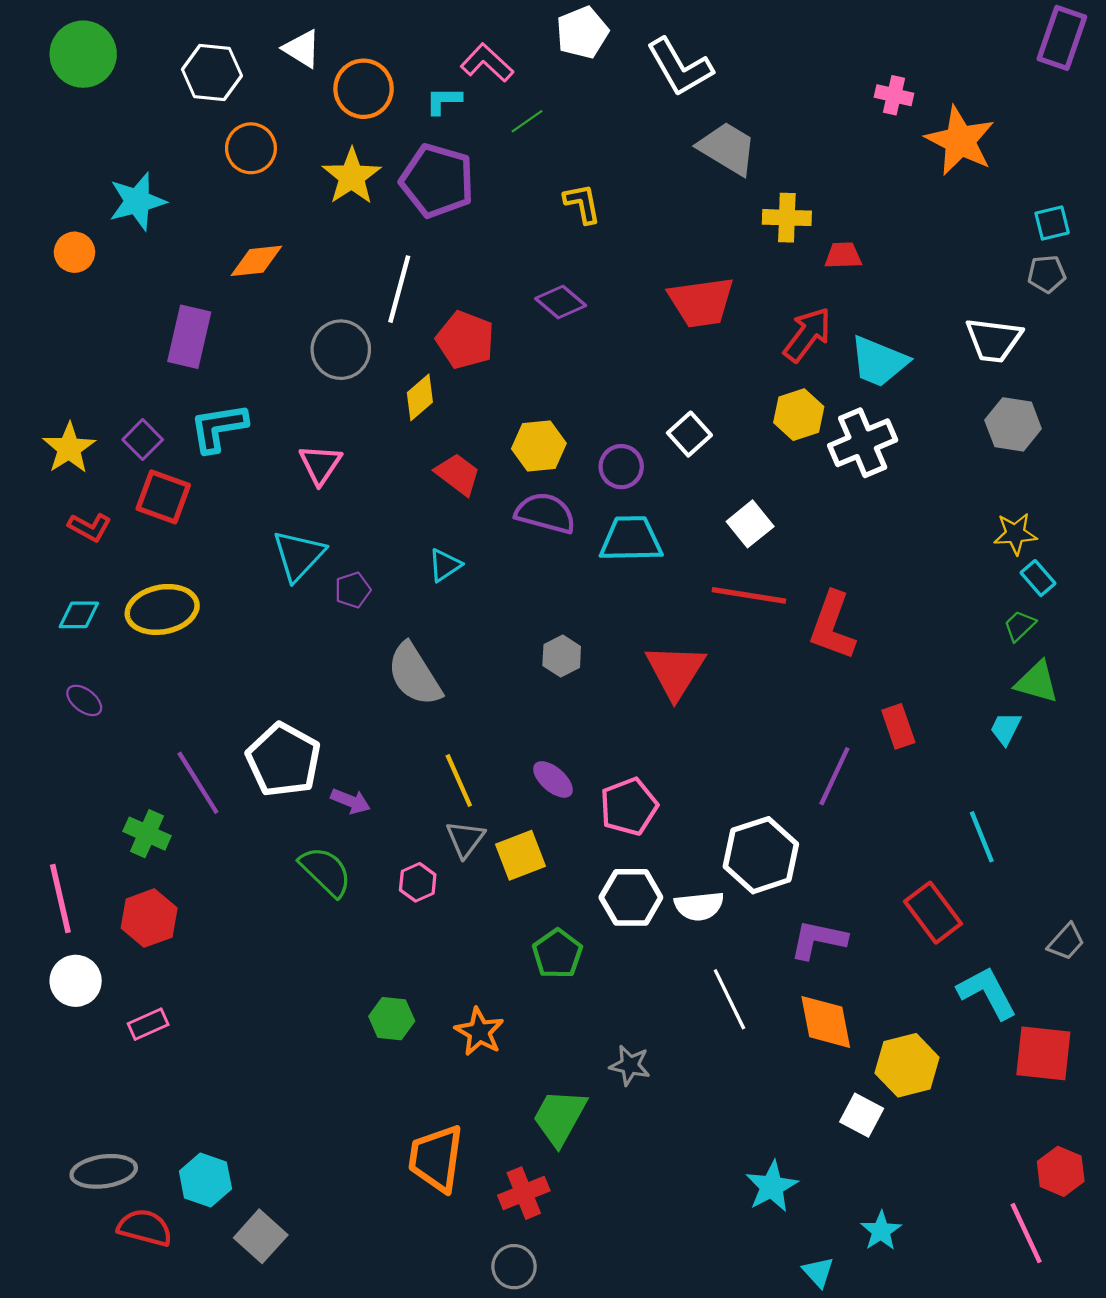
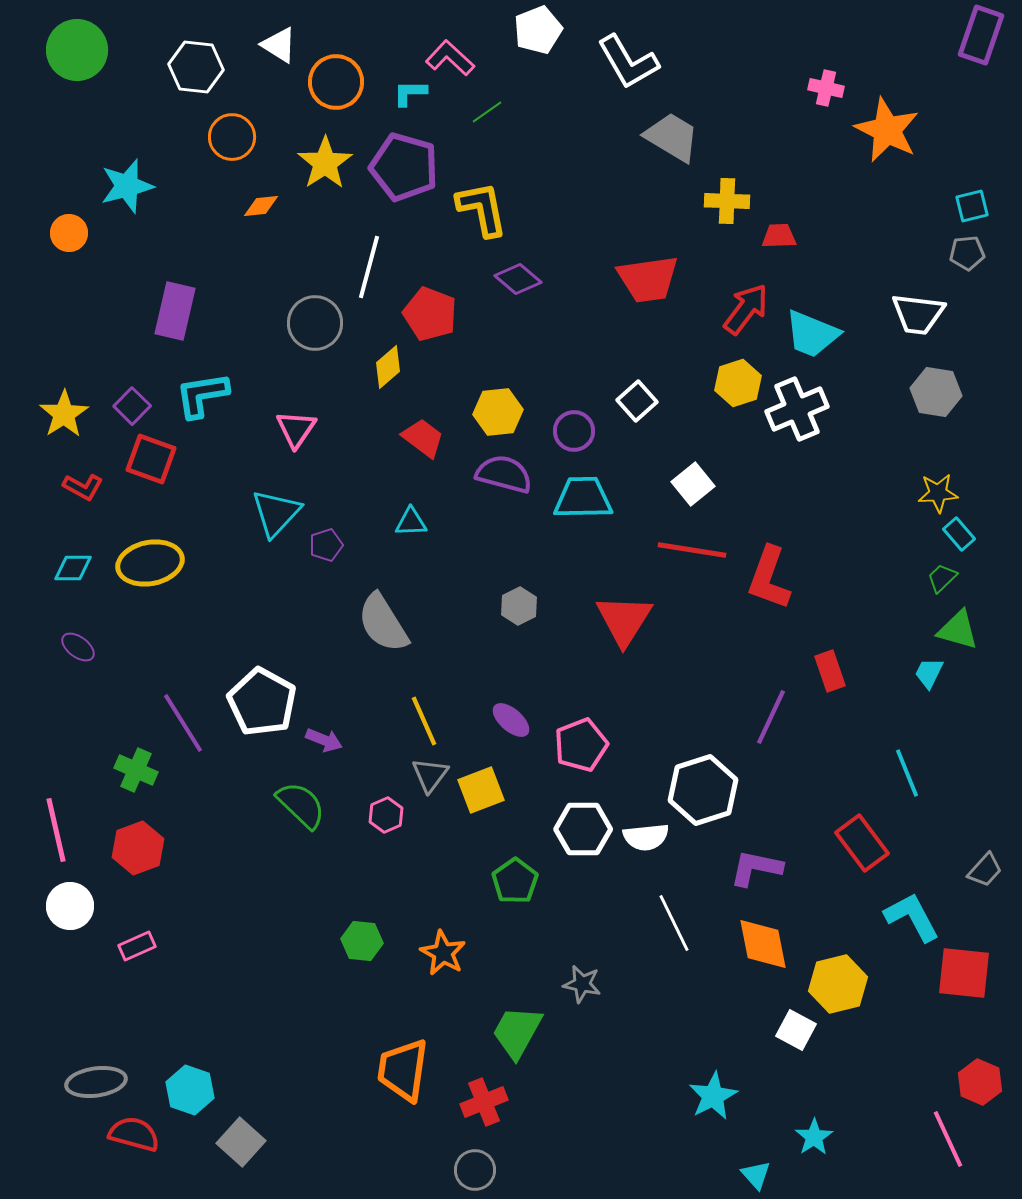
yellow L-shape: (582, 204) -> (482, 209), moved, size x1.5
orange diamond: (256, 261) -> (261, 206), moved, size x0.7
cyan triangle: (445, 565) -> (411, 522), turned 32

